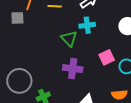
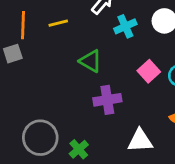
cyan cross: (87, 25) -> (125, 26), moved

